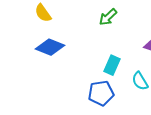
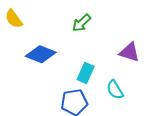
blue diamond: (50, 47) -> (41, 54), moved

